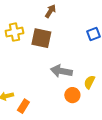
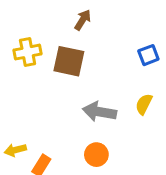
yellow semicircle: (89, 82) -> (144, 104), moved
orange circle: (72, 95) -> (96, 155), moved

